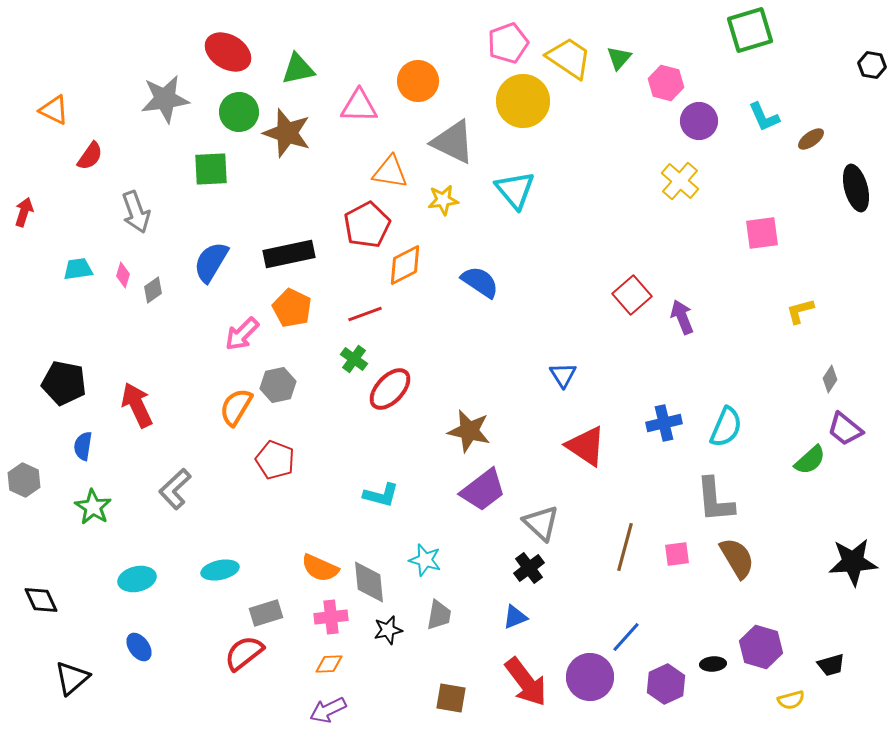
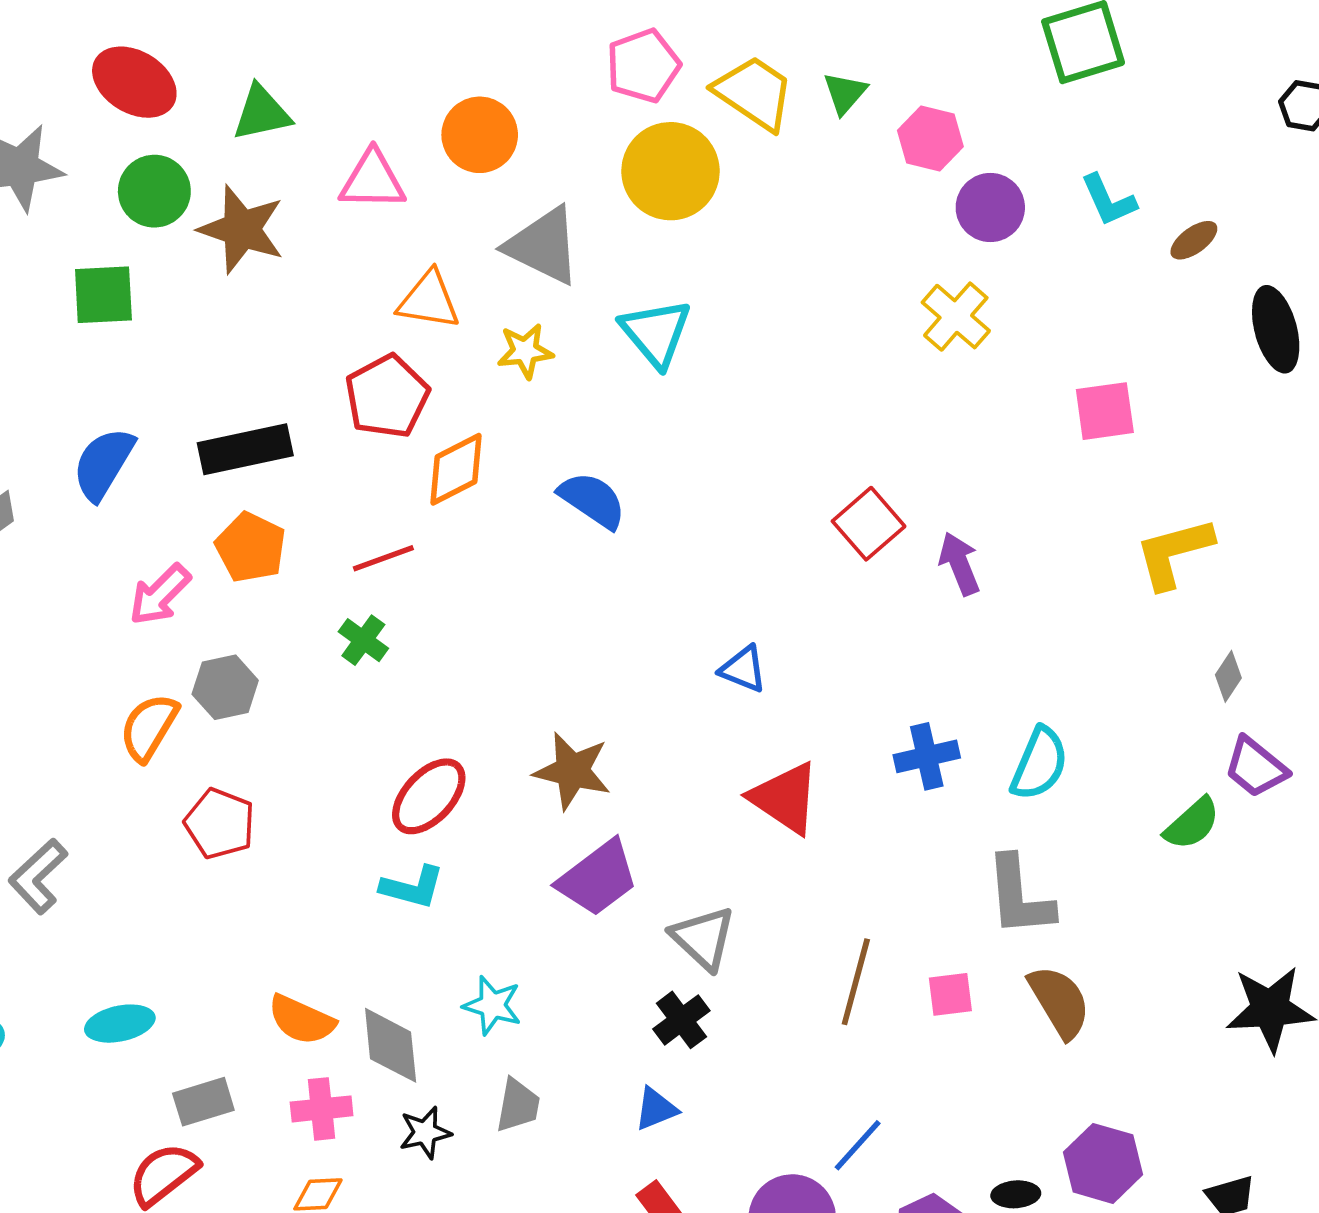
yellow L-shape: (800, 311) -> (1174, 553), size x1.6
blue triangle: (563, 375) -> (743, 669), turned -36
red ellipse: (390, 389) -> (429, 796), moved

